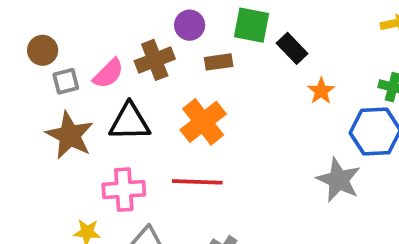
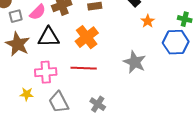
gray star: (339, 180) -> (135, 62), moved

